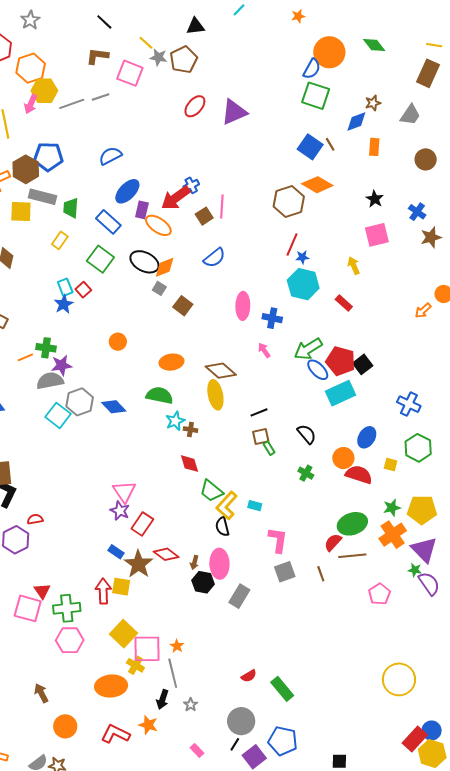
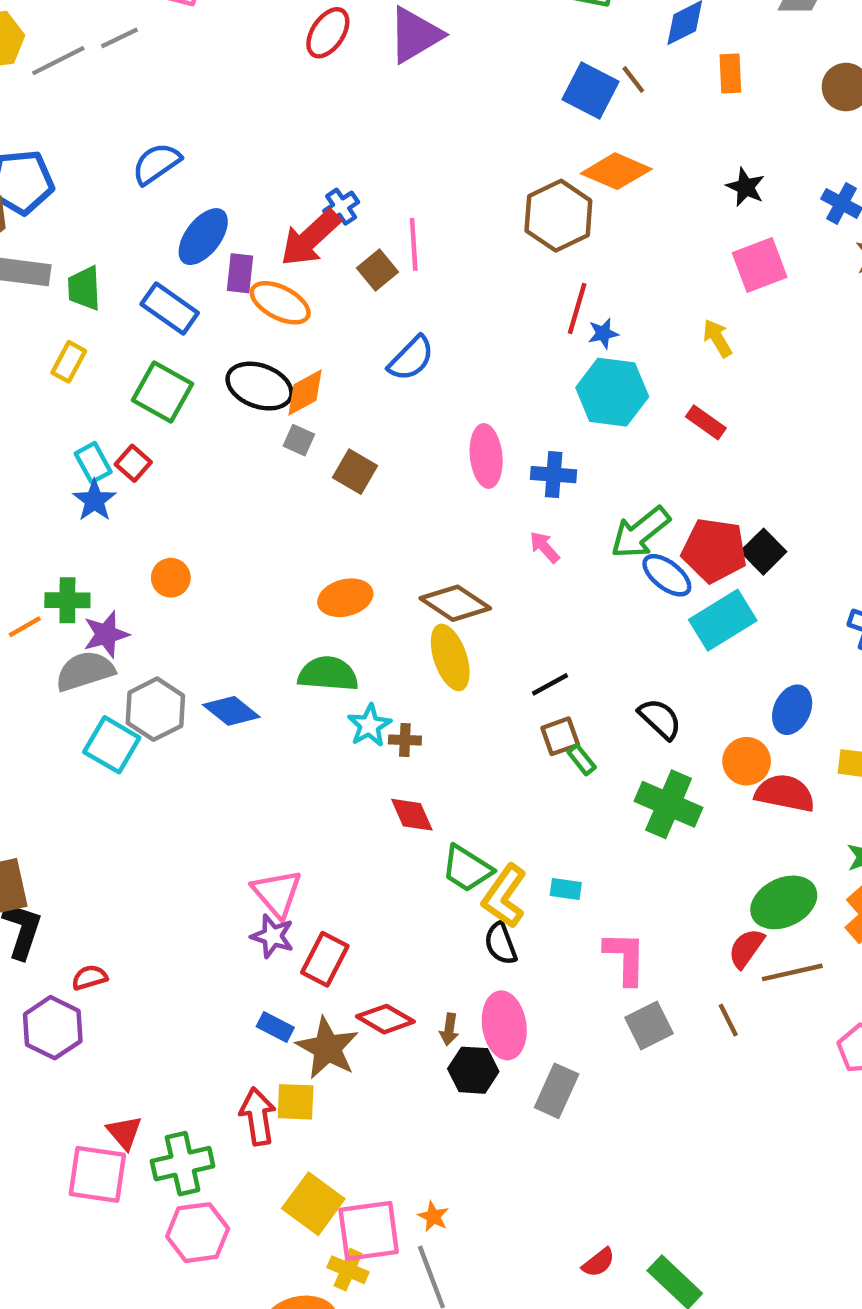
orange circle: (118, 342) -> (171, 578), moved
green cross: (306, 473) -> (669, 804), size x1.8

